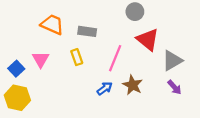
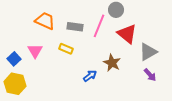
yellow rectangle: (77, 57) -> (66, 49), turned -48
pink line: (115, 58) -> (99, 26), moved
brown star: (133, 85) -> (112, 63), moved

